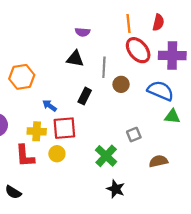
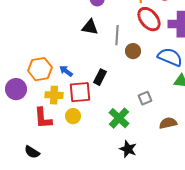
orange hexagon: (22, 77) -> (40, 69), moved
black rectangle: (85, 96) -> (100, 77), moved

